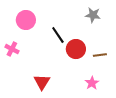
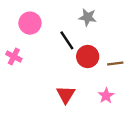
gray star: (93, 15) -> (88, 17), moved
red triangle: (42, 82) -> (66, 95), moved

